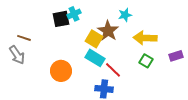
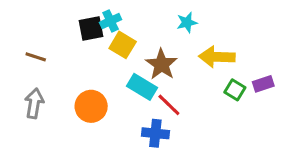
brown star: (108, 31) -> (161, 64), moved
yellow square: (94, 39) -> (123, 45), moved
gray arrow: (17, 55) -> (34, 103), moved, turned -138
green square: (146, 61) -> (235, 90), moved

